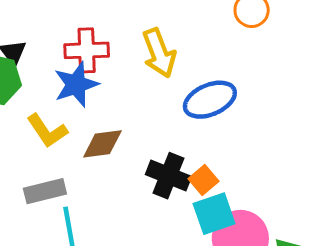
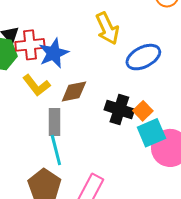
red cross: (87, 50) -> (30, 45), moved
gray rectangle: (45, 191) -> (54, 122), moved, turned -72

